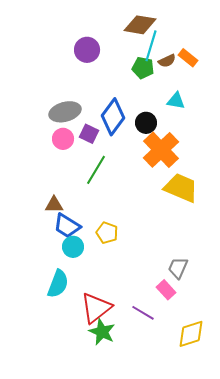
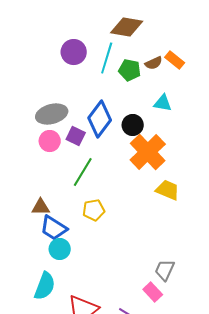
cyan line: (151, 46) -> (107, 58), moved
yellow trapezoid: (181, 188) -> (168, 190), size x0.7
yellow pentagon: (107, 233) -> (94, 210), moved, turned -30

